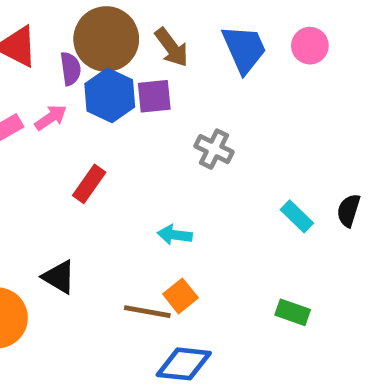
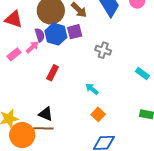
purple semicircle: (70, 69) -> (40, 35), moved
cyan arrow: (175, 235) -> (92, 89), turned 40
brown line: (147, 312) -> (43, 128), moved

